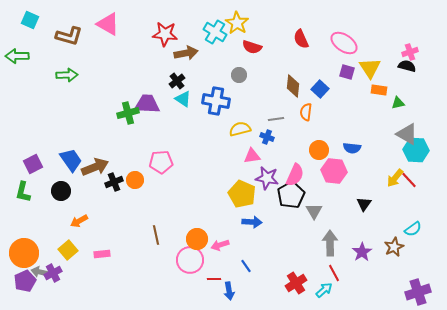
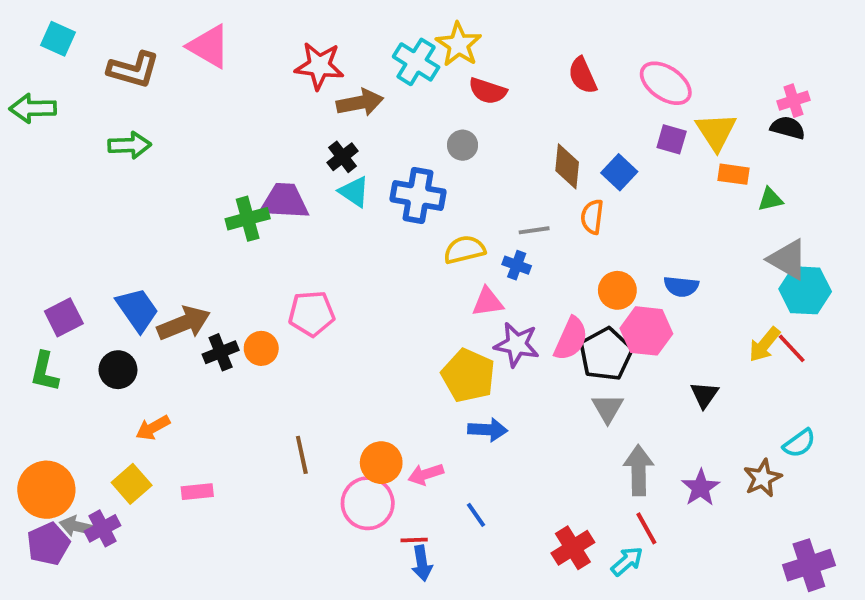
black pentagon: (291, 195) -> (606, 354), moved
blue arrow: (229, 291) -> (422, 563), moved

